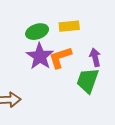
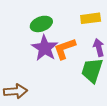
yellow rectangle: (69, 26) -> (91, 18), moved

